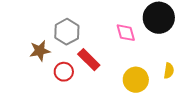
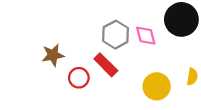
gray hexagon: (67, 32) -> (116, 35), moved

